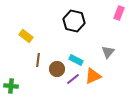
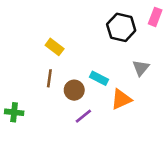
black hexagon: (74, 21) -> (121, 27), moved
yellow rectangle: (26, 36) -> (55, 47), moved
purple line: (73, 79) -> (83, 116), moved

